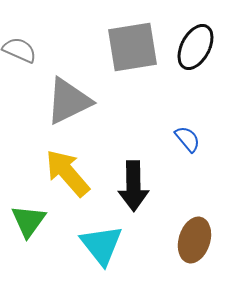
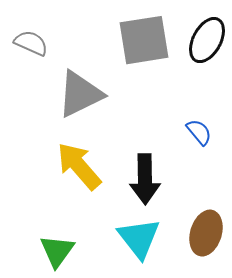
green triangle: (28, 221) -> (57, 251), moved
cyan triangle: (101, 245) -> (139, 238), moved

